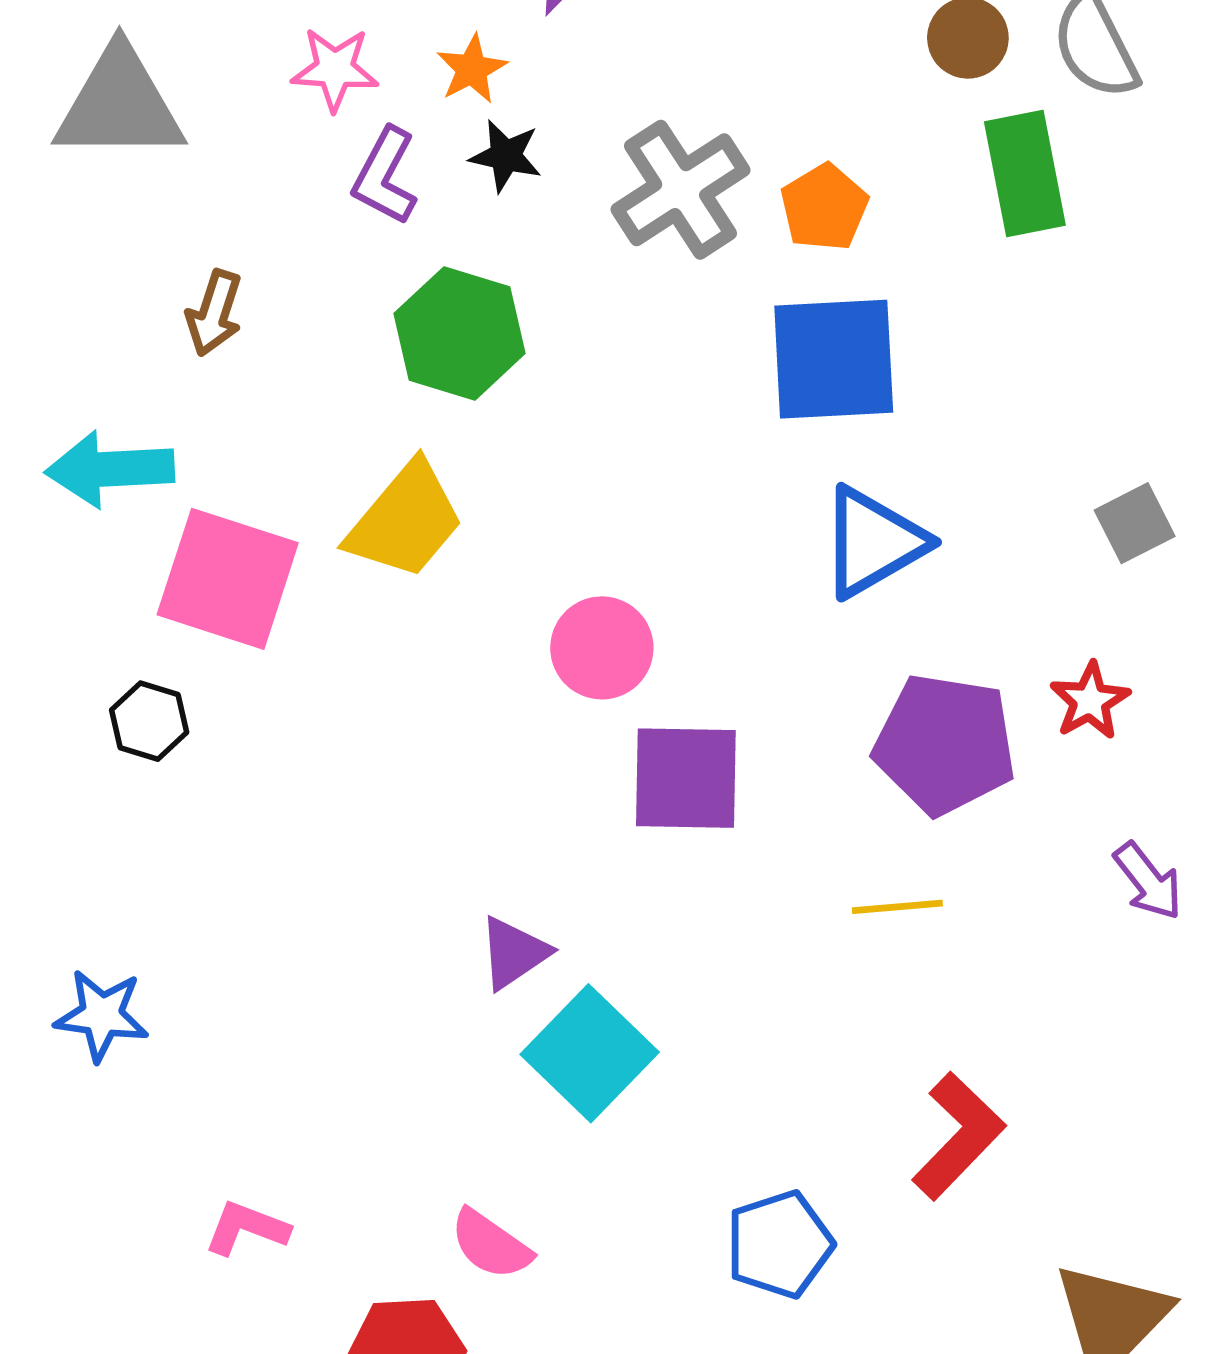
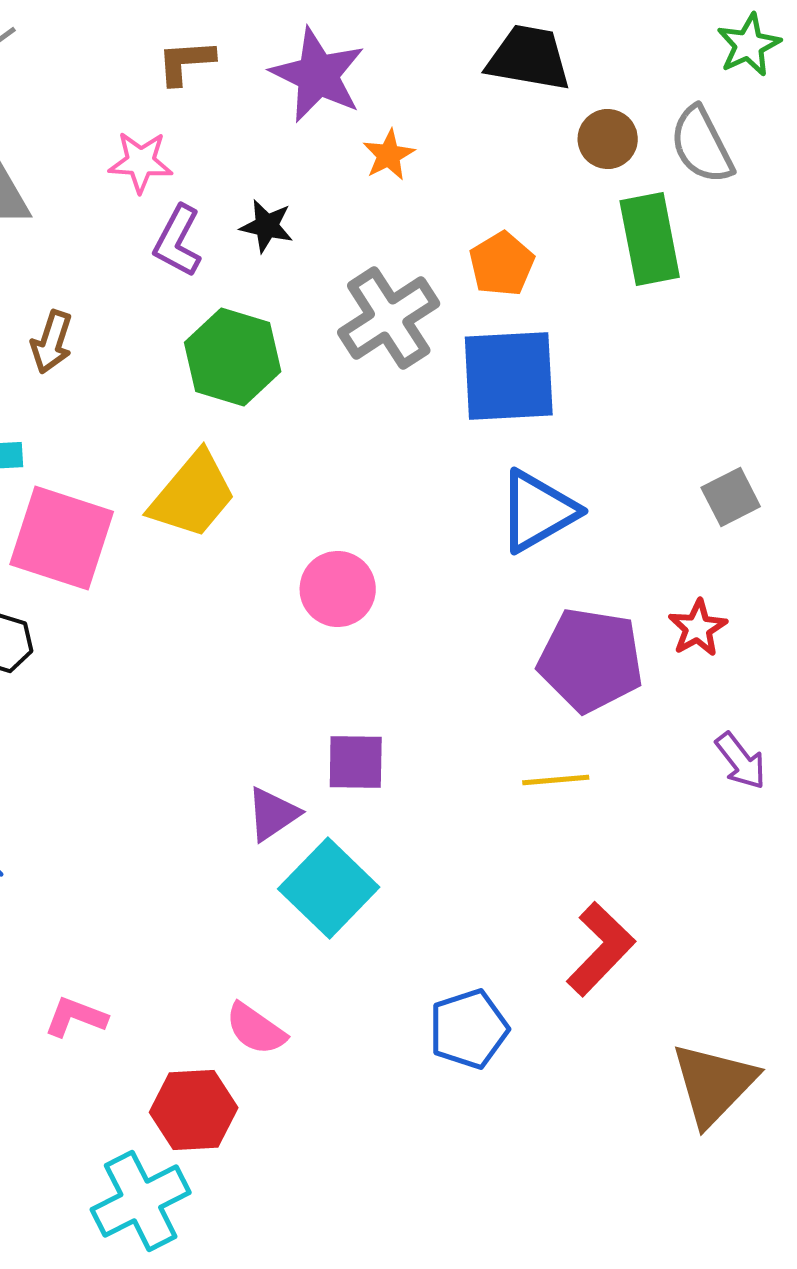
orange star: (472, 69) -> (389, 155), moved
gray cross: (681, 190) -> (389, 318), moved
purple square: (686, 778) -> (356, 762), moved, size x0.7

